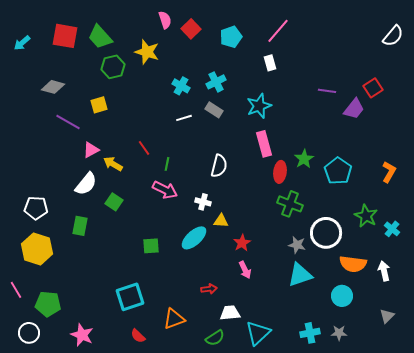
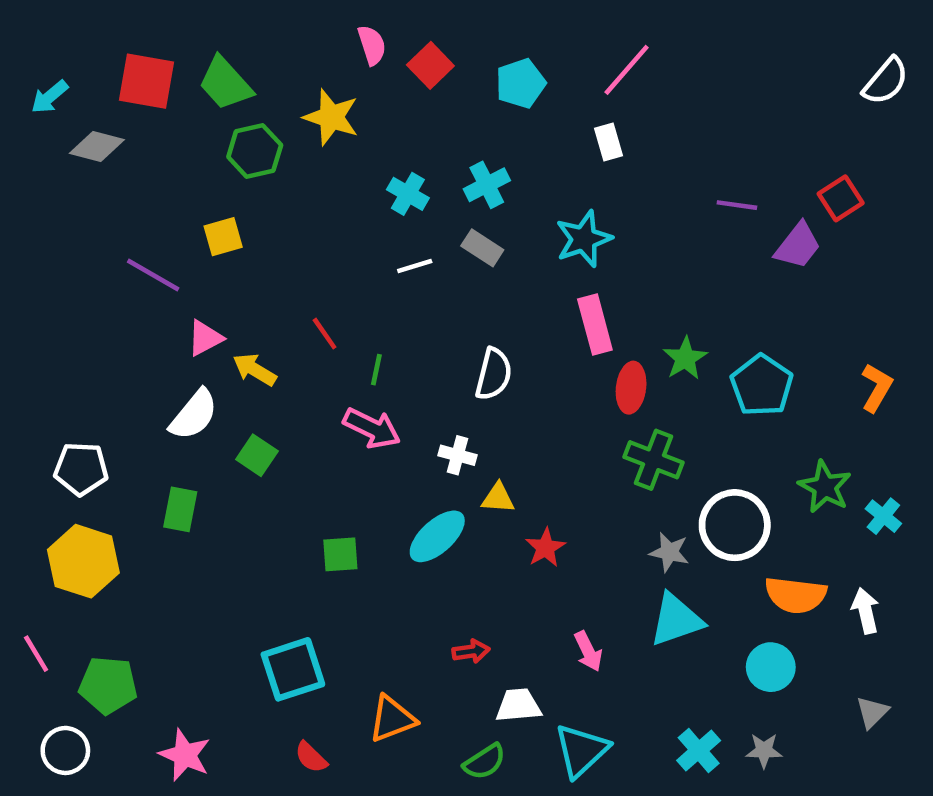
gray diamond: (53, 87) -> (97, 146), moved
pink arrow: (245, 270) -> (588, 651), moved
cyan cross: (310, 333) -> (699, 750), turned -30

